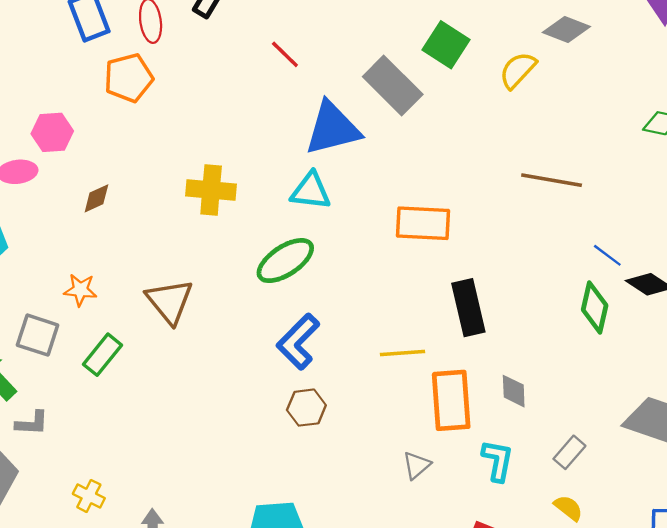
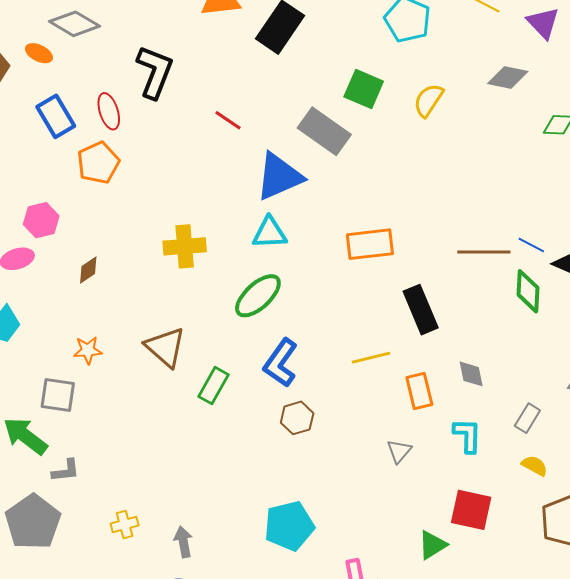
gray diamond: (566, 30) -> (508, 78), moved
brown line: (552, 180) -> (484, 252), moved
green rectangle: (102, 355) -> (213, 386), moved
orange rectangle: (451, 400) -> (419, 391), size x0.7
yellow cross: (89, 496) -> (125, 525), turned -32

